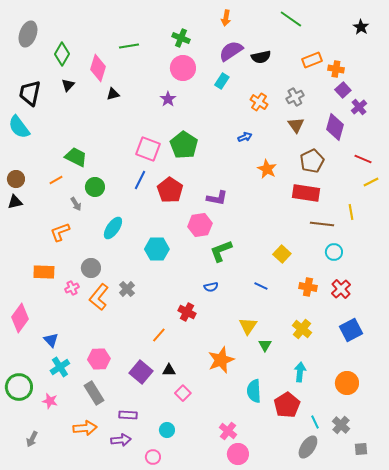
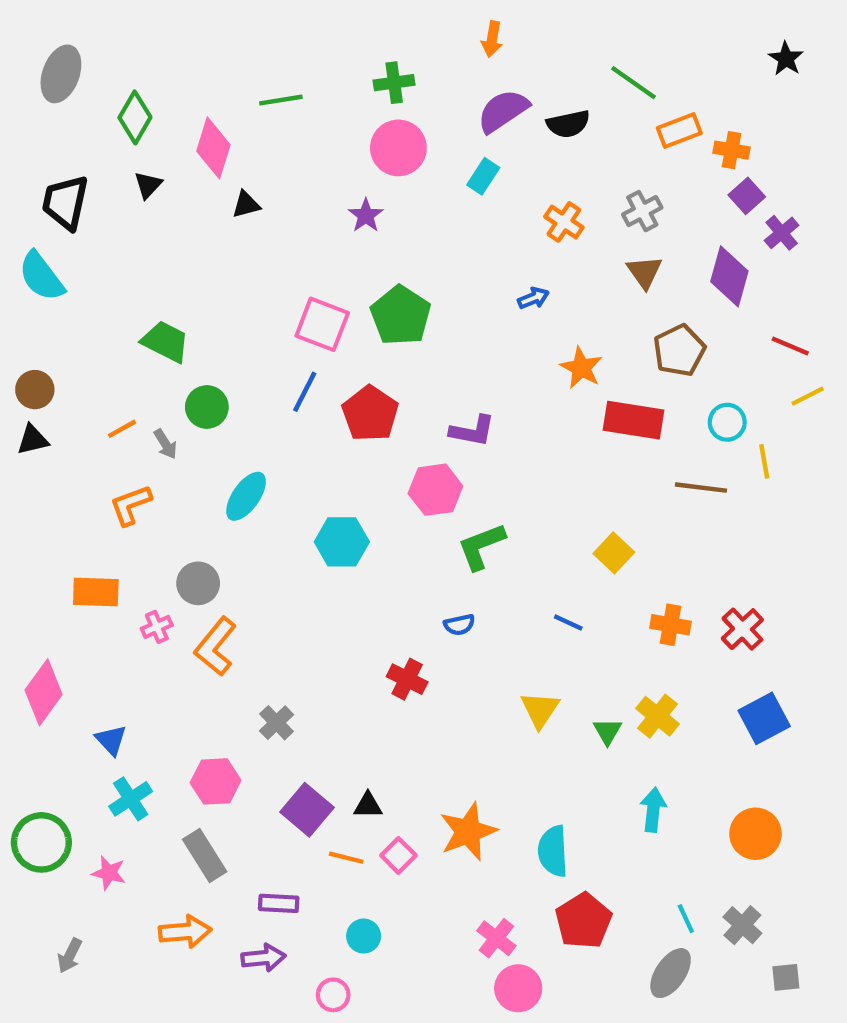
green line: (291, 19) -> (634, 83), moved
green cross: (181, 38) -> (394, 83), turned -30
orange line: (56, 180) -> (122, 429), moved
red rectangle: (306, 193) -> (634, 420), moved
cyan circle: (334, 252) -> (727, 422), moved
gray cross: (127, 289) -> (277, 723), moved
orange line: (159, 335) -> (346, 858), moved, turned 63
green triangle: (265, 345) -> (607, 731), moved
orange star: (221, 360) -> (468, 832), moved
red pentagon: (287, 405) -> (583, 921), moved

